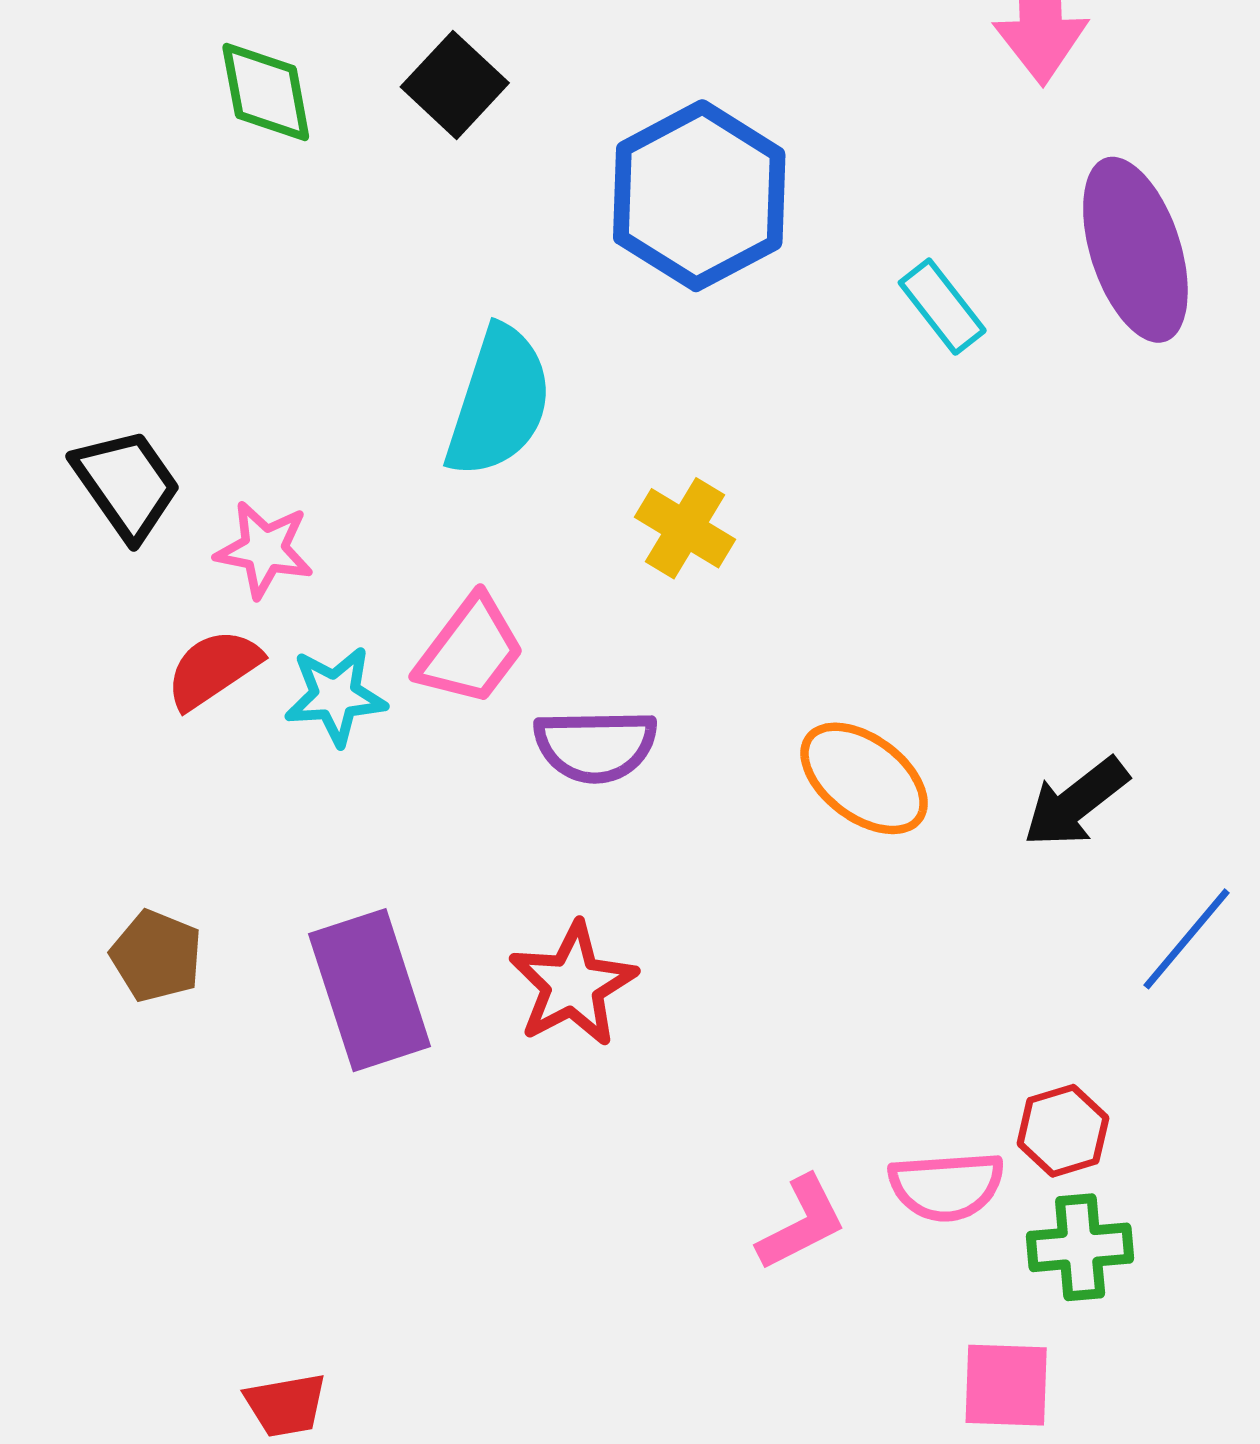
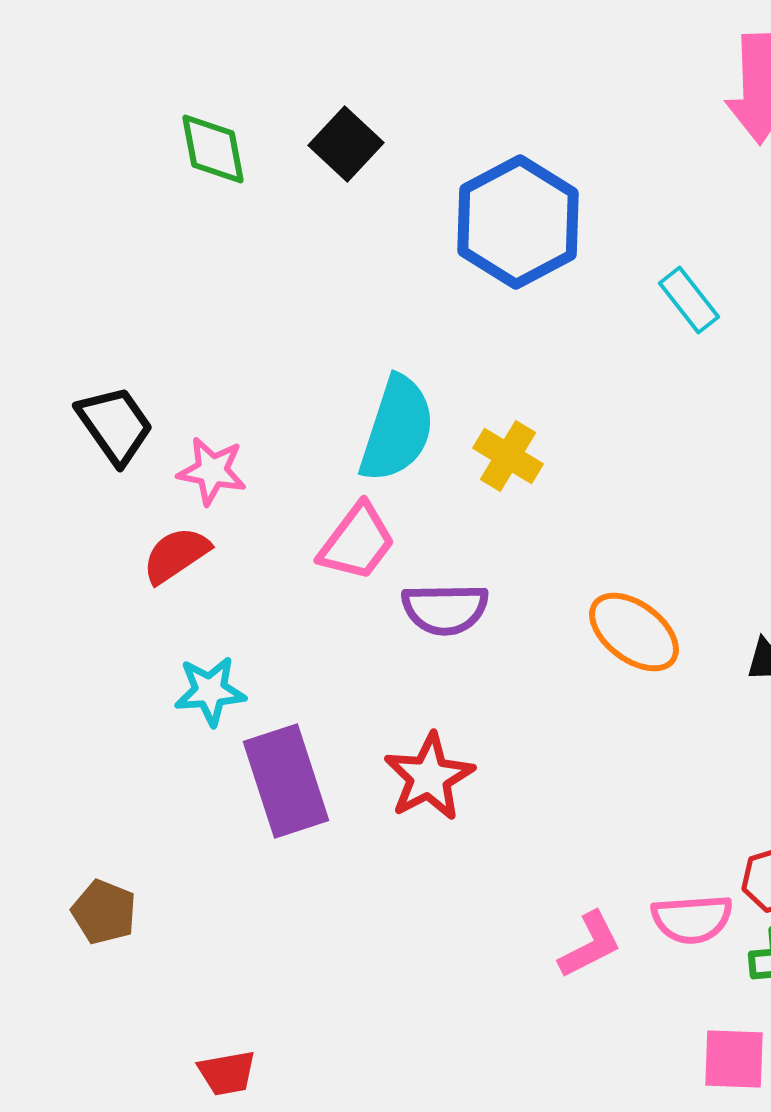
cyan semicircle: (499, 402) -> (397, 429), moved
cyan star: (335, 696) -> (210, 691), moved
brown pentagon: (156, 956) -> (104, 912), moved

